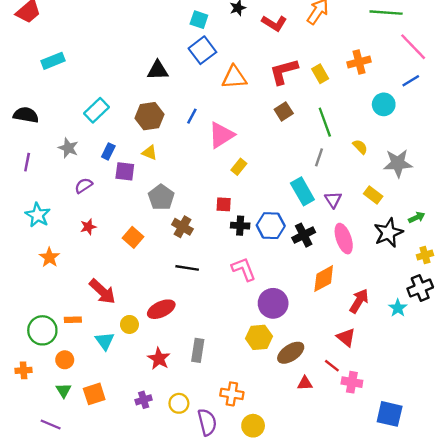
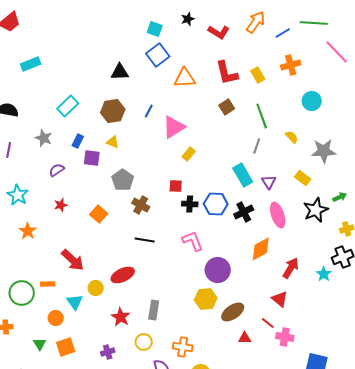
red L-shape: (284, 71) -> (227, 73), turned -88
blue line: (411, 81) -> (283, 33), moved
orange circle: (65, 360) -> (56, 318), moved
yellow circle: (179, 403) -> (144, 342), moved

